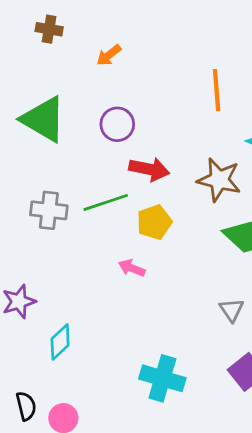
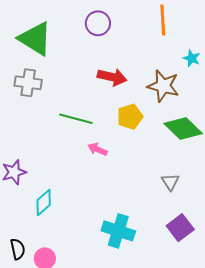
purple circle: (117, 124) -> (98, 23), moved
green line: (106, 202) -> (76, 119), moved, turned 32
gray cross: (49, 210) -> (28, 83), moved
yellow pentagon: (154, 222) -> (130, 117), moved

